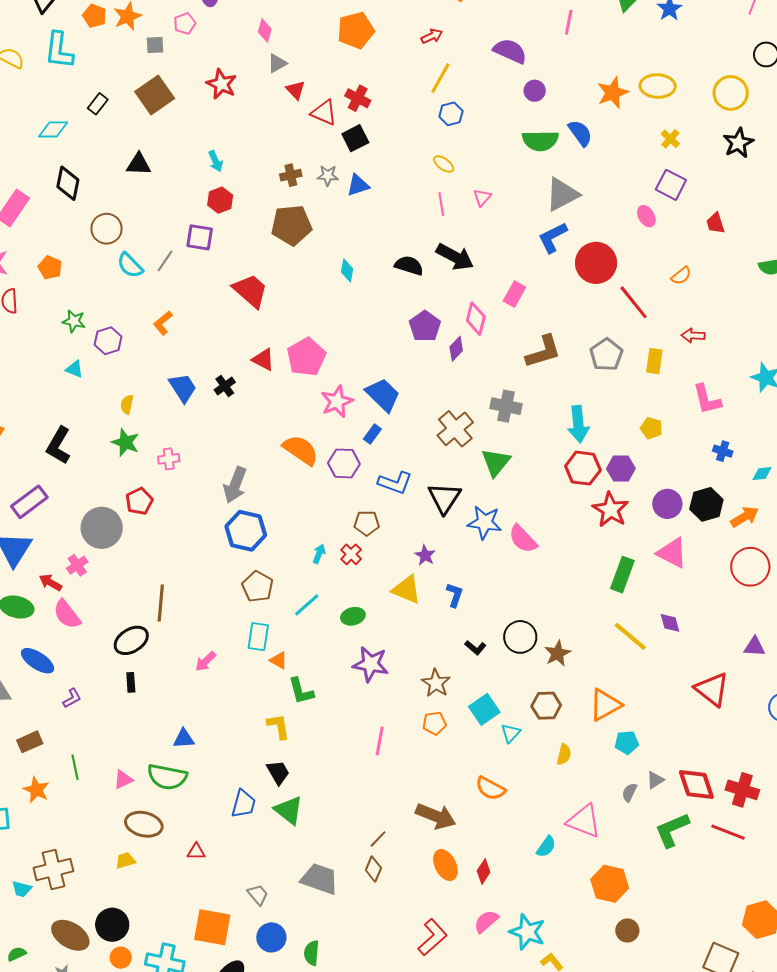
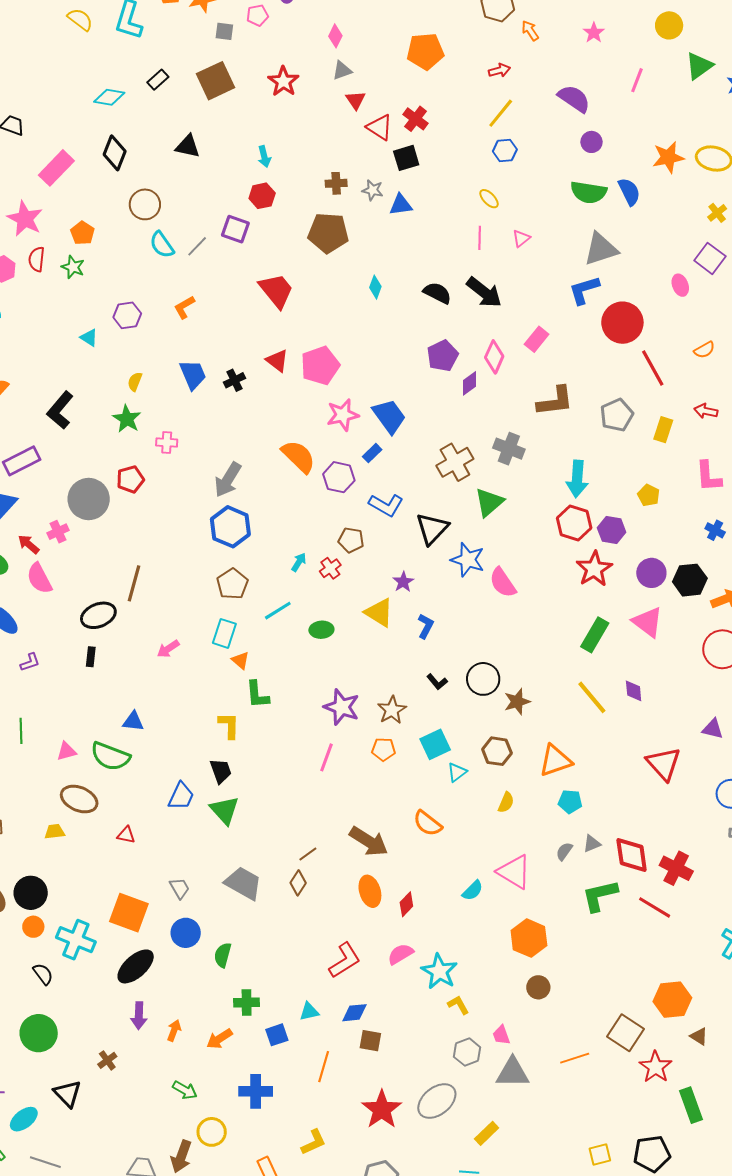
green star: (74, 321) -> (73, 267), moved
purple star: (371, 664) -> (342, 707), moved

